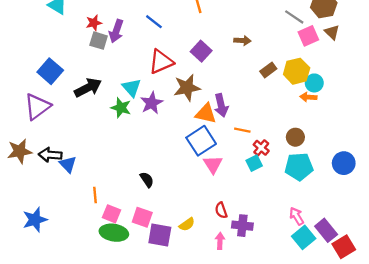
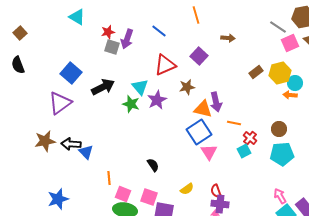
brown arrow: (242, 41) -> (228, 38), moved
brown star: (187, 88) -> (187, 87), size x0.7
yellow semicircle: (187, 224) -> (187, 189), moved
purple cross: (242, 226) -> (220, 204), moved

